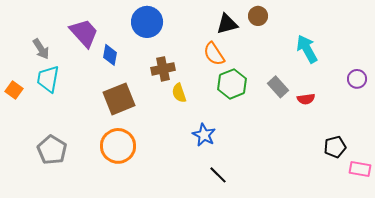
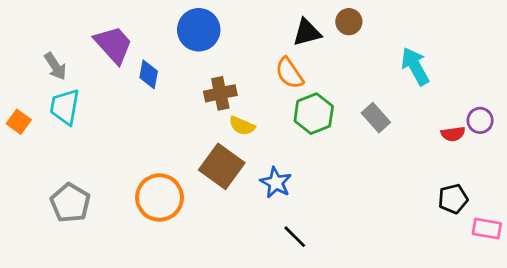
purple circle: (357, 79) -> (480, 120), moved
yellow semicircle: (179, 93) -> (242, 126), turned -48
brown square: (119, 99) -> (222, 166), moved, turned -32
red semicircle: (306, 99) -> (453, 134), moved

